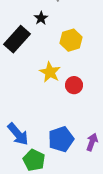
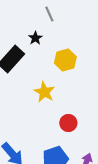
red circle: (74, 85) -> (68, 123), moved

